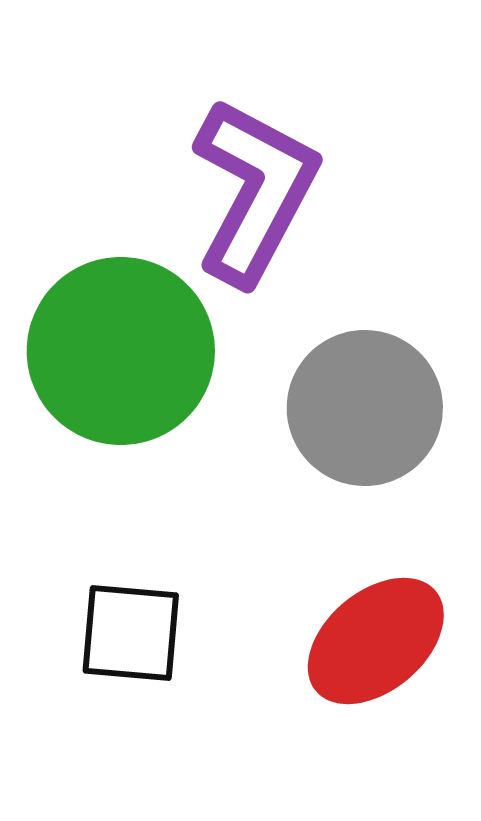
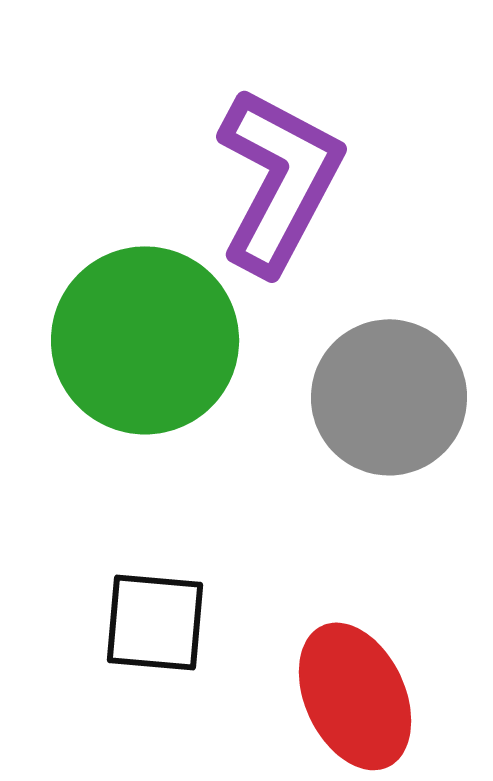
red ellipse: (376, 641) -> (355, 696), moved, turned -75

